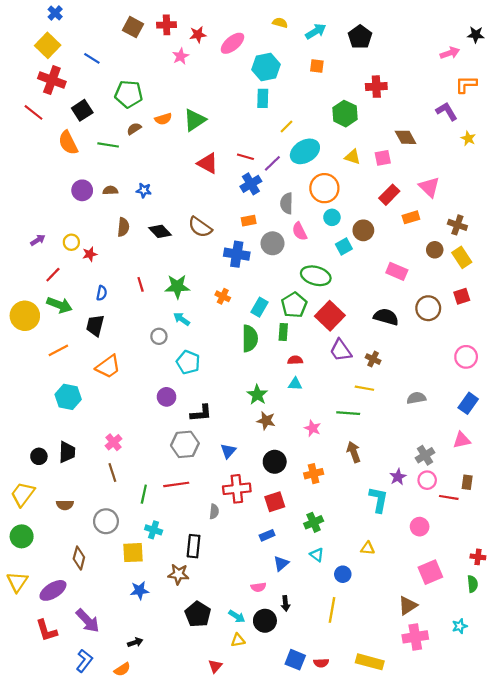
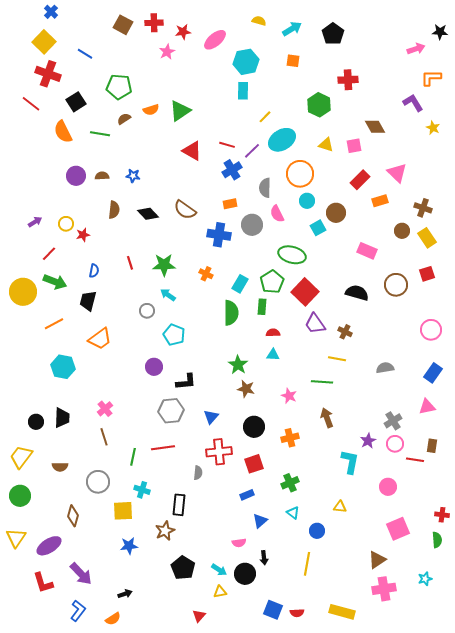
brown star: (178, 574) -> (165, 531), turned -30

